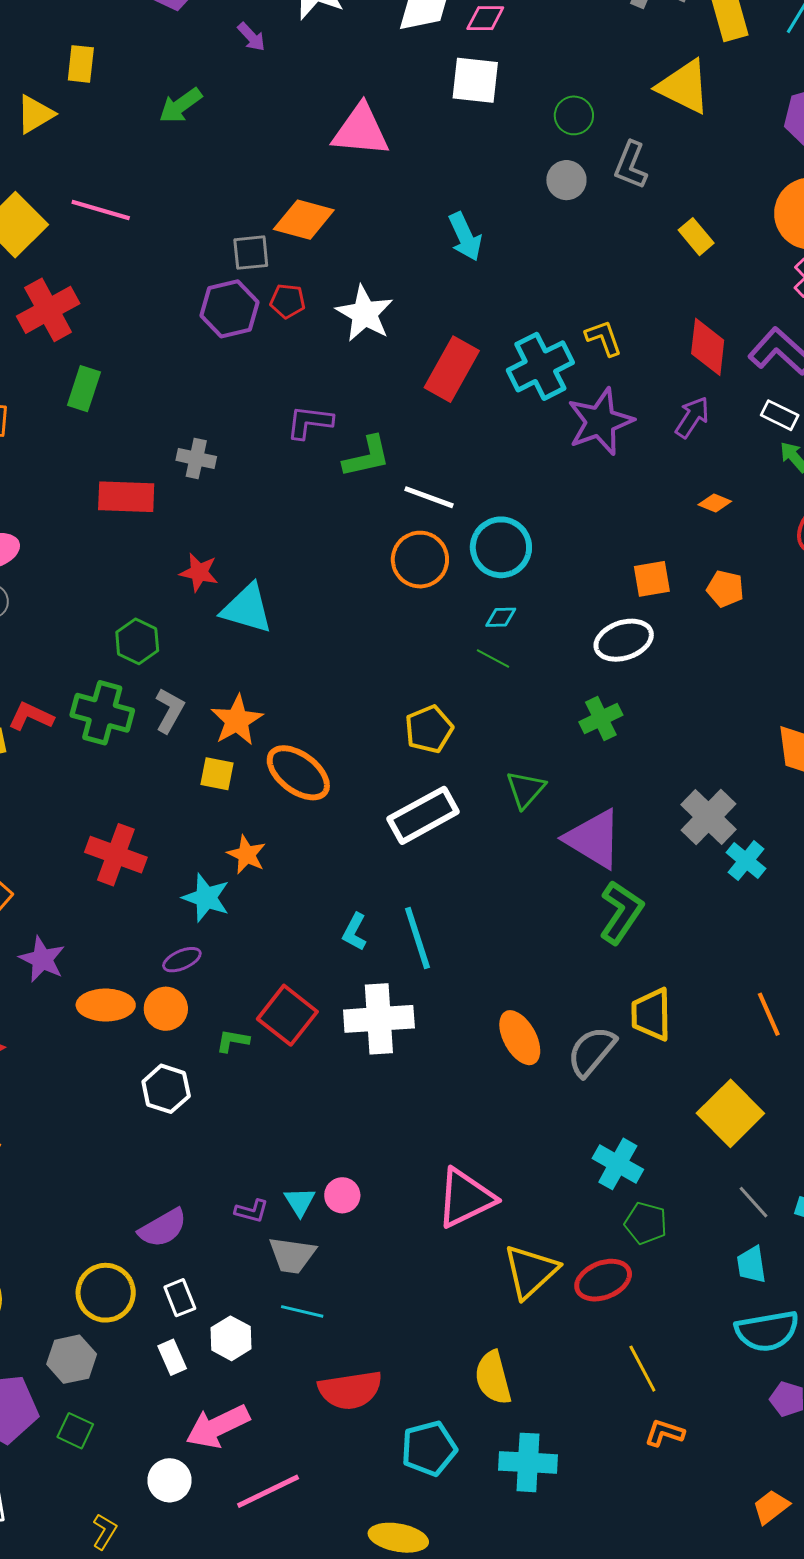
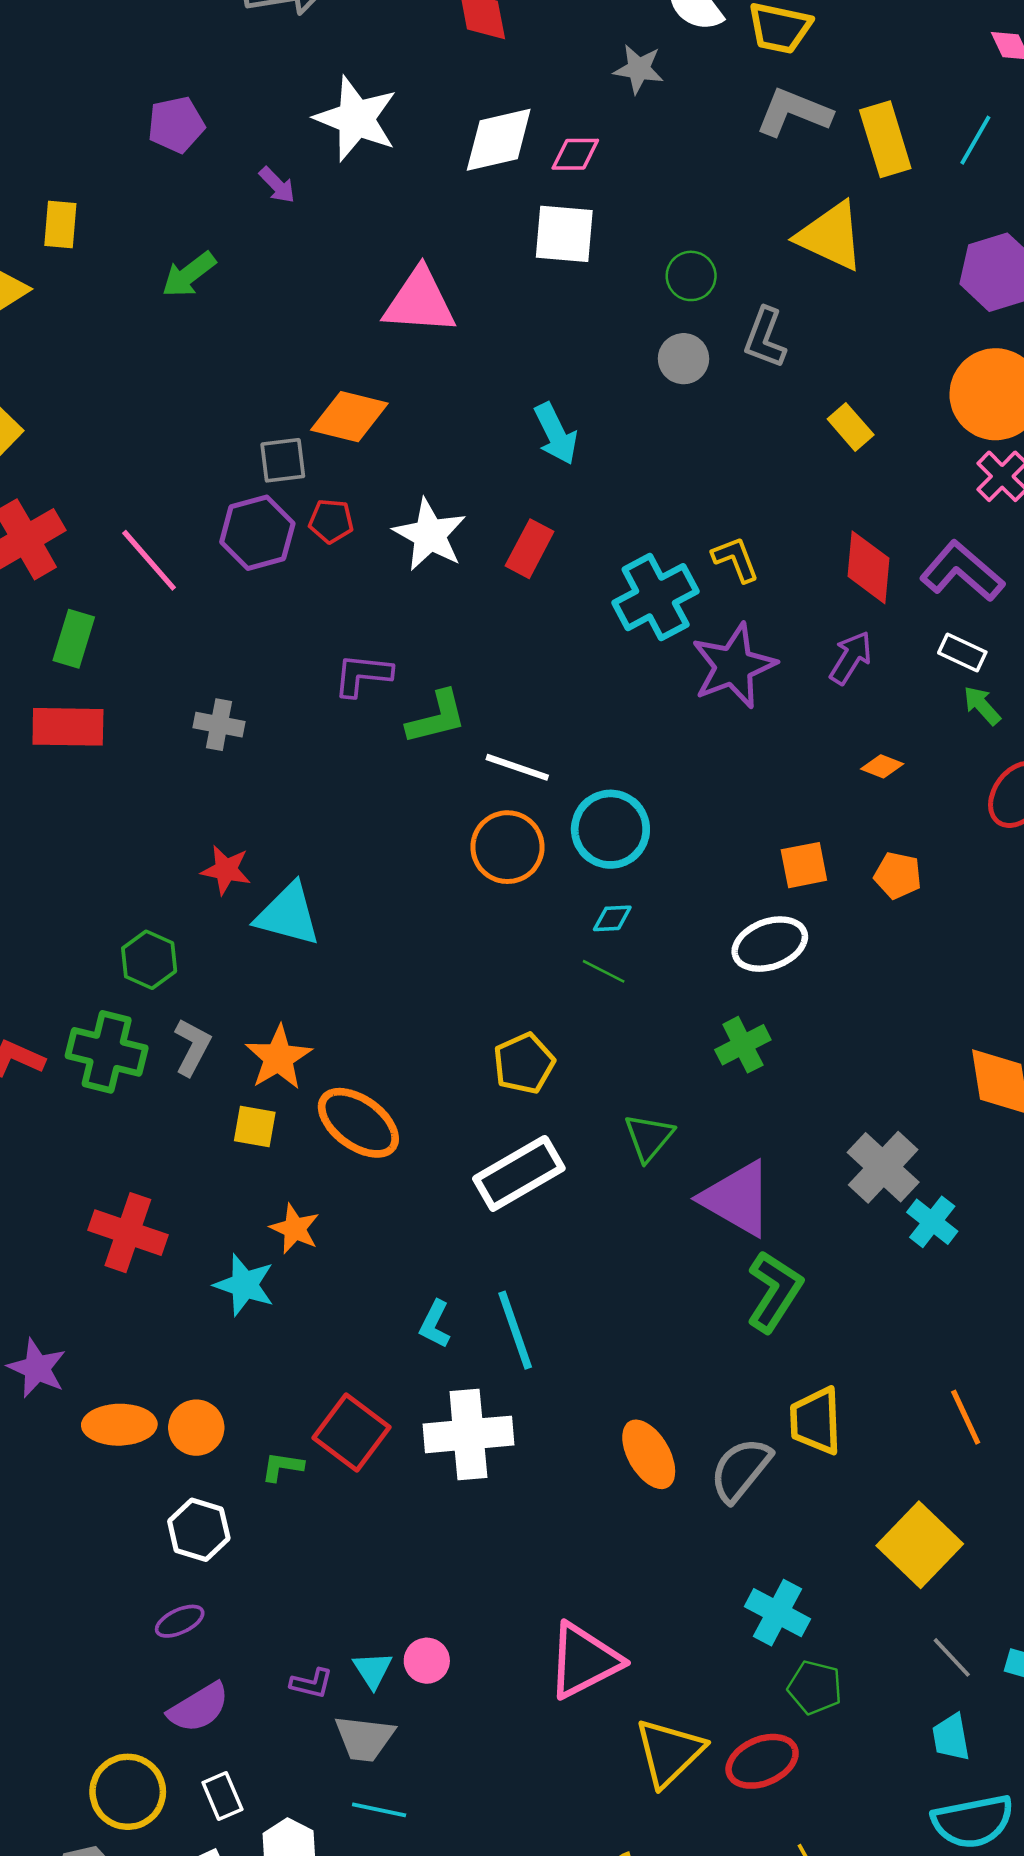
pink line: (101, 210) -> (149, 560), moved, turned 34
red rectangle: (452, 369) -> (530, 549), moved, size x0.7
red rectangle: (126, 497) -> (68, 727), moved
purple ellipse: (182, 960) -> (180, 1621), moved

